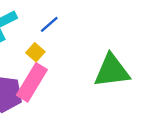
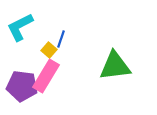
blue line: (49, 24) -> (61, 39), moved, turned -30

